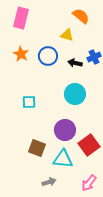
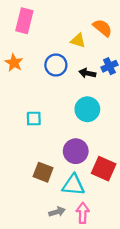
orange semicircle: (81, 16) -> (102, 28), moved
orange star: (21, 54) -> (14, 63), moved
red square: (89, 145) -> (104, 169), turned -30
pink arrow: (89, 183) -> (83, 213), moved, turned 144

